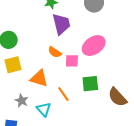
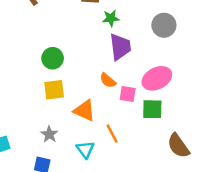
green square: (90, 84) -> (152, 109), moved
gray star: (22, 101) -> (49, 134), moved

